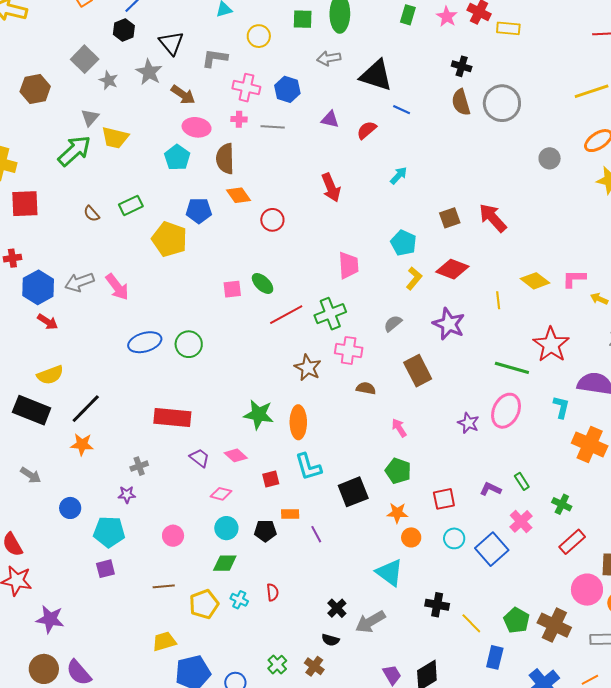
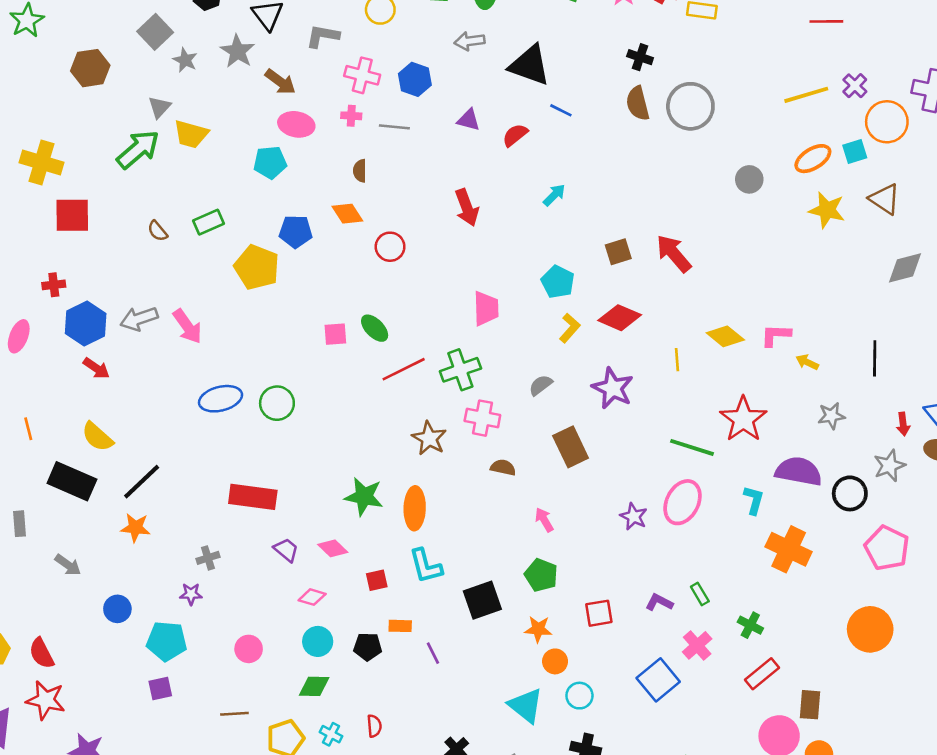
cyan pentagon: (177, 157) -> (270, 162), turned 30
brown semicircle: (225, 159) -> (360, 171), moved, size x0.6
yellow semicircle: (50, 375) -> (97, 437), turned 60
cyan circle: (454, 538) -> (579, 696), moved

